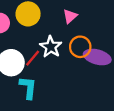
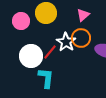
orange circle: (80, 47) -> (81, 38), moved

